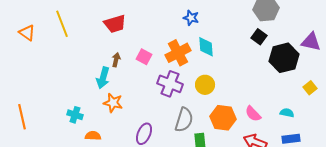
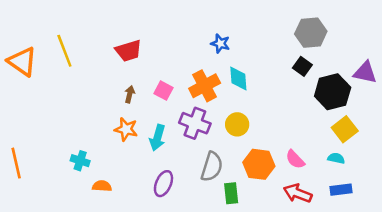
orange triangle: (27, 33) -> (22, 62), size x1.5
cyan arrow: (103, 78) -> (157, 138), moved
yellow square: (310, 88) -> (345, 129), moved, size x1.5
orange star: (113, 103) -> (126, 129), moved

